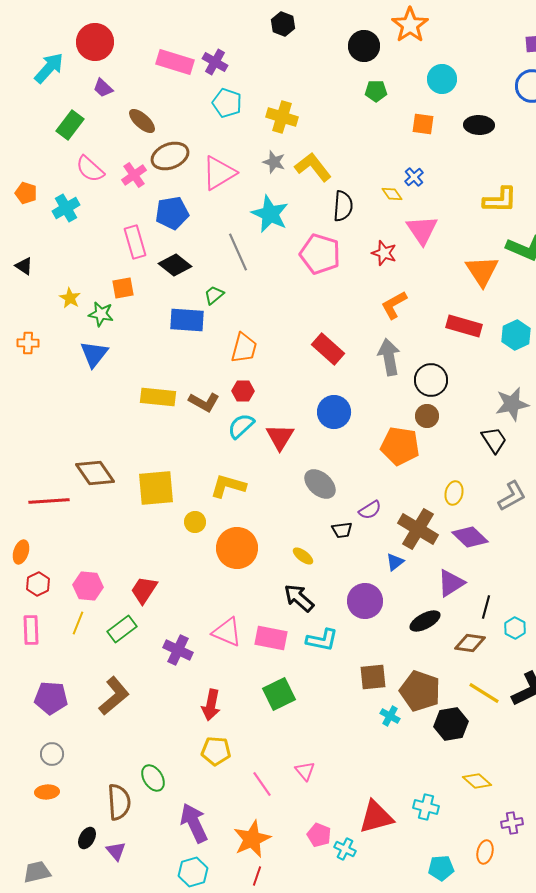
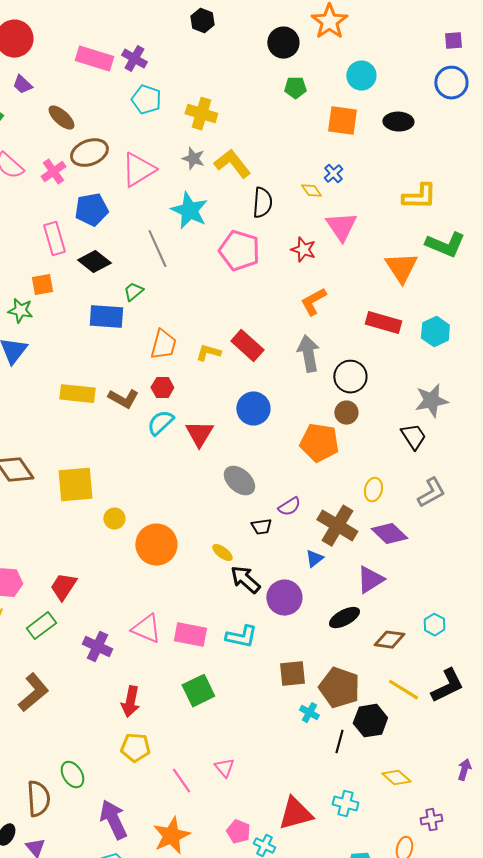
orange square: (423, 124) -> (342, 121), size x1.4
yellow L-shape: (228, 486) -> (208, 353), moved, size x0.7
black arrow: (299, 598) -> (245, 580), moved
black line: (486, 607) -> (339, 742), moved

